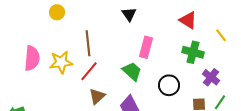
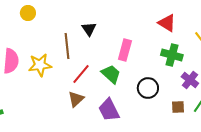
yellow circle: (57, 12) -> (28, 13), moved
black triangle: (129, 14) -> (89, 29), moved
red line: (89, 71) -> (81, 74), moved

